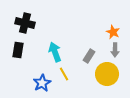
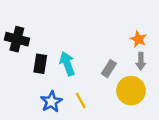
black cross: (25, 23) -> (17, 39), moved
black rectangle: (18, 50) -> (40, 64), moved
yellow line: (64, 74) -> (81, 100), moved

